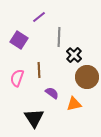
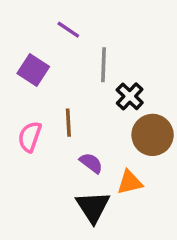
purple line: (39, 17) -> (68, 30), turned 72
black triangle: (34, 118) -> (93, 207), moved

